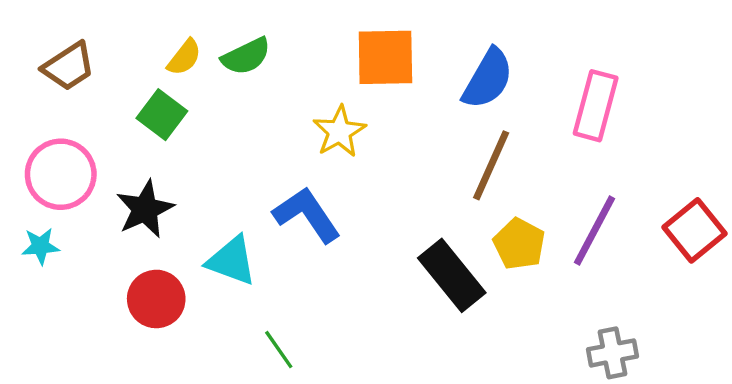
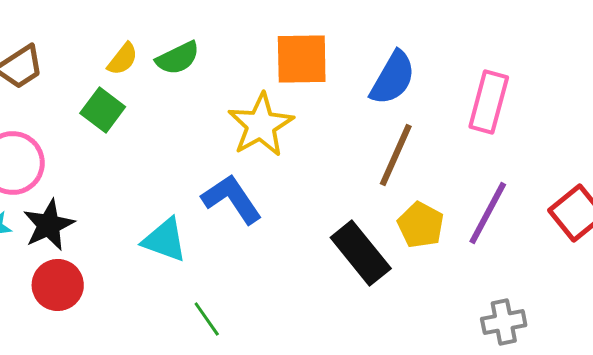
yellow star: (339, 132) -> (261, 125), size x1.4
black star: (145, 209) -> (49, 225), moved
red circle: (156, 299) -> (58, 285), moved

